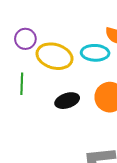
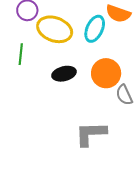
cyan ellipse: (95, 53) -> (95, 29), turned -72

